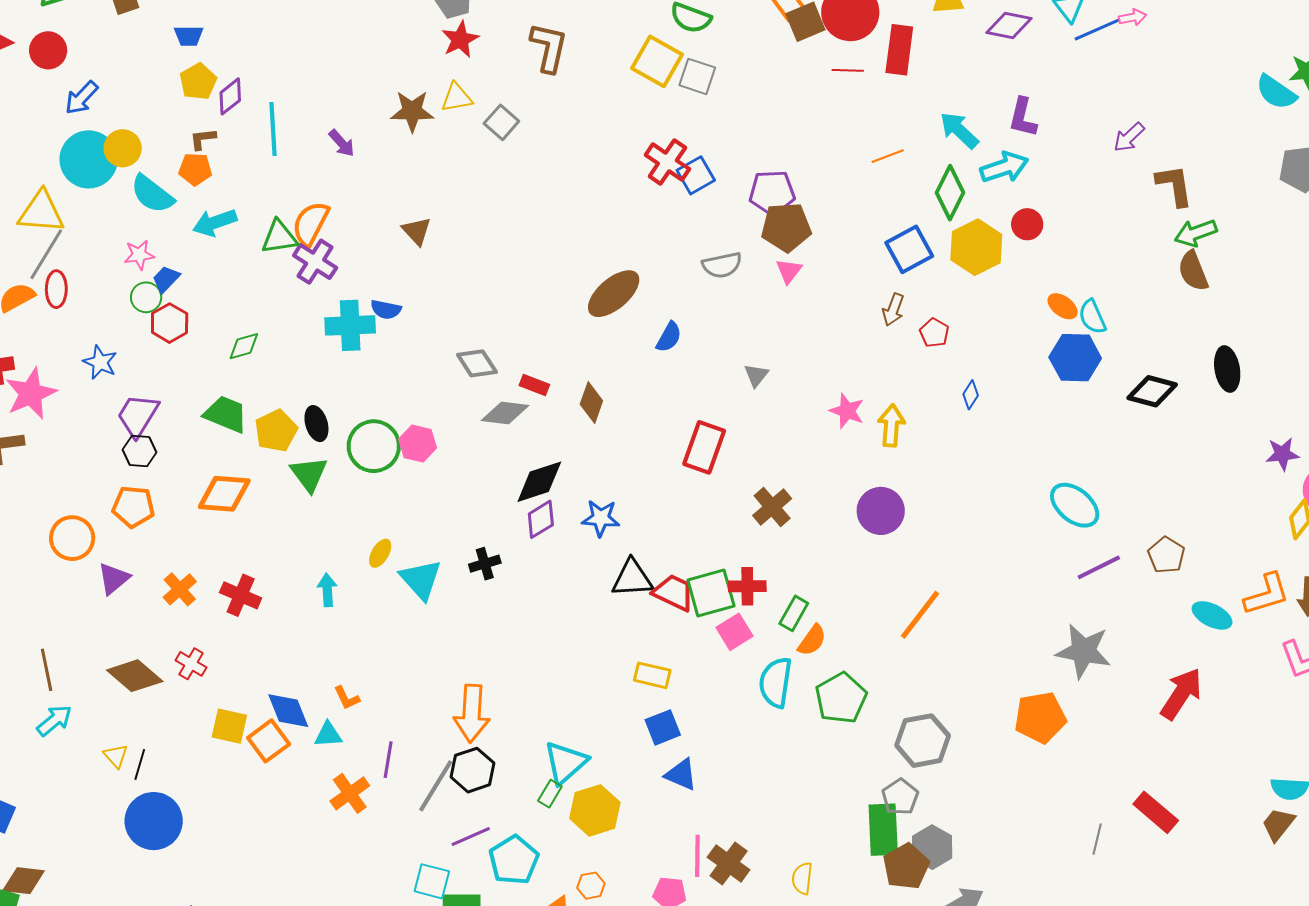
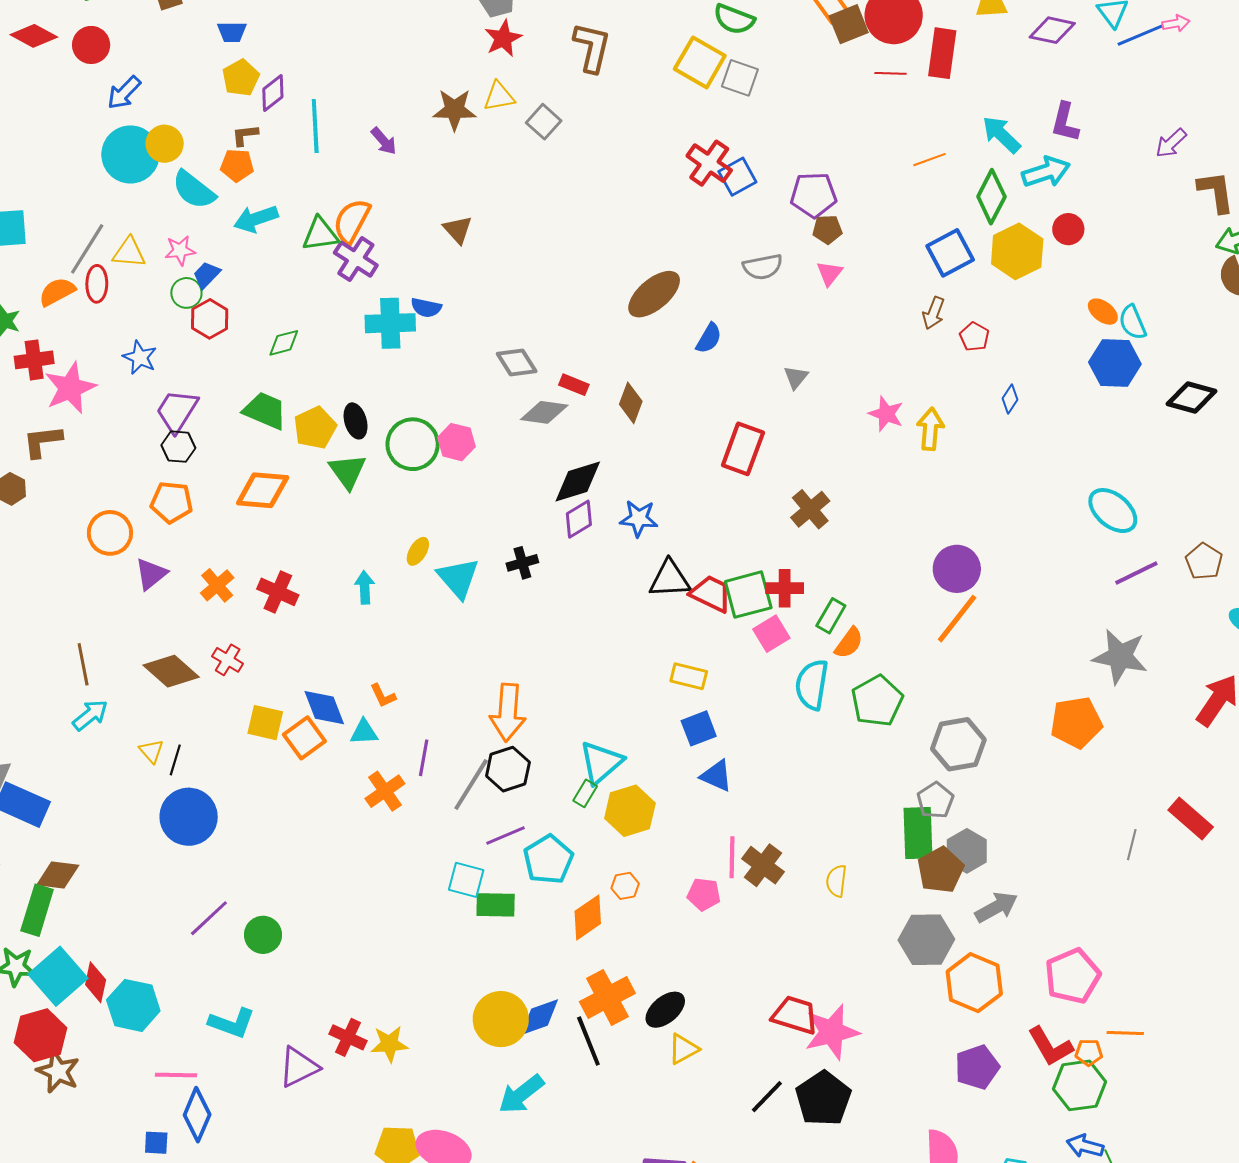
yellow triangle: (41, 212) -> (129, 252), moved, size x0.7
brown pentagon: (786, 227) -> (827, 229), size x0.6
purple circle: (881, 511) -> (957, 569), moved

